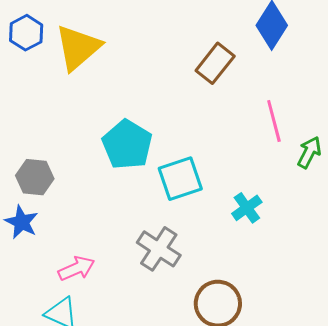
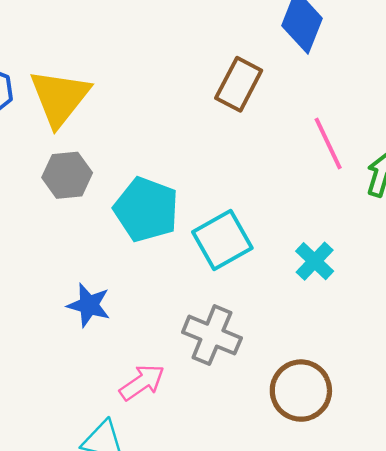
gray hexagon: (35, 177) -> (67, 175), moved
blue star: (22, 222) -> (89, 305), moved
pink arrow: (77, 268) -> (142, 382), moved

